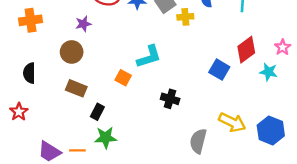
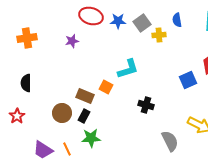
brown circle: (72, 52) -> (62, 113), moved
blue square: (219, 70) -> (188, 80), turned 36
brown rectangle: (76, 88) -> (85, 96), moved
gray semicircle: (198, 141) -> (170, 141), turned 140
orange line: (77, 150) -> (67, 149), turned 64

